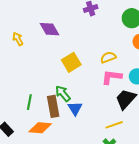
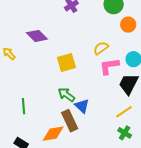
yellow square: (71, 62) -> (66, 63), turned 30
green line: (29, 102) -> (23, 106), moved
brown rectangle: (53, 106) -> (70, 121), moved

